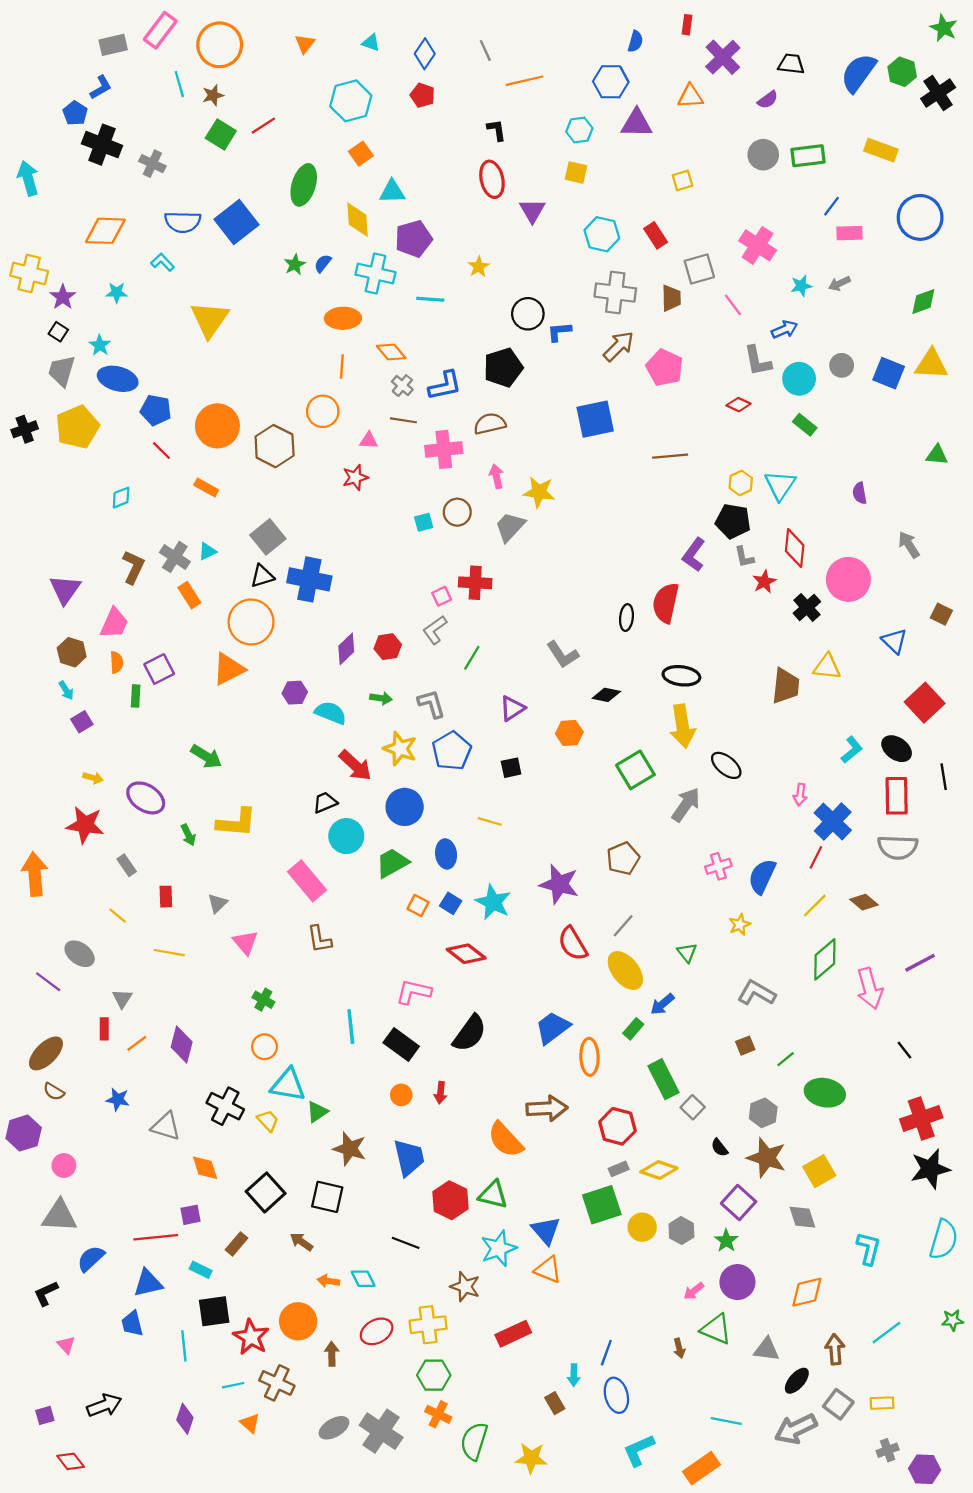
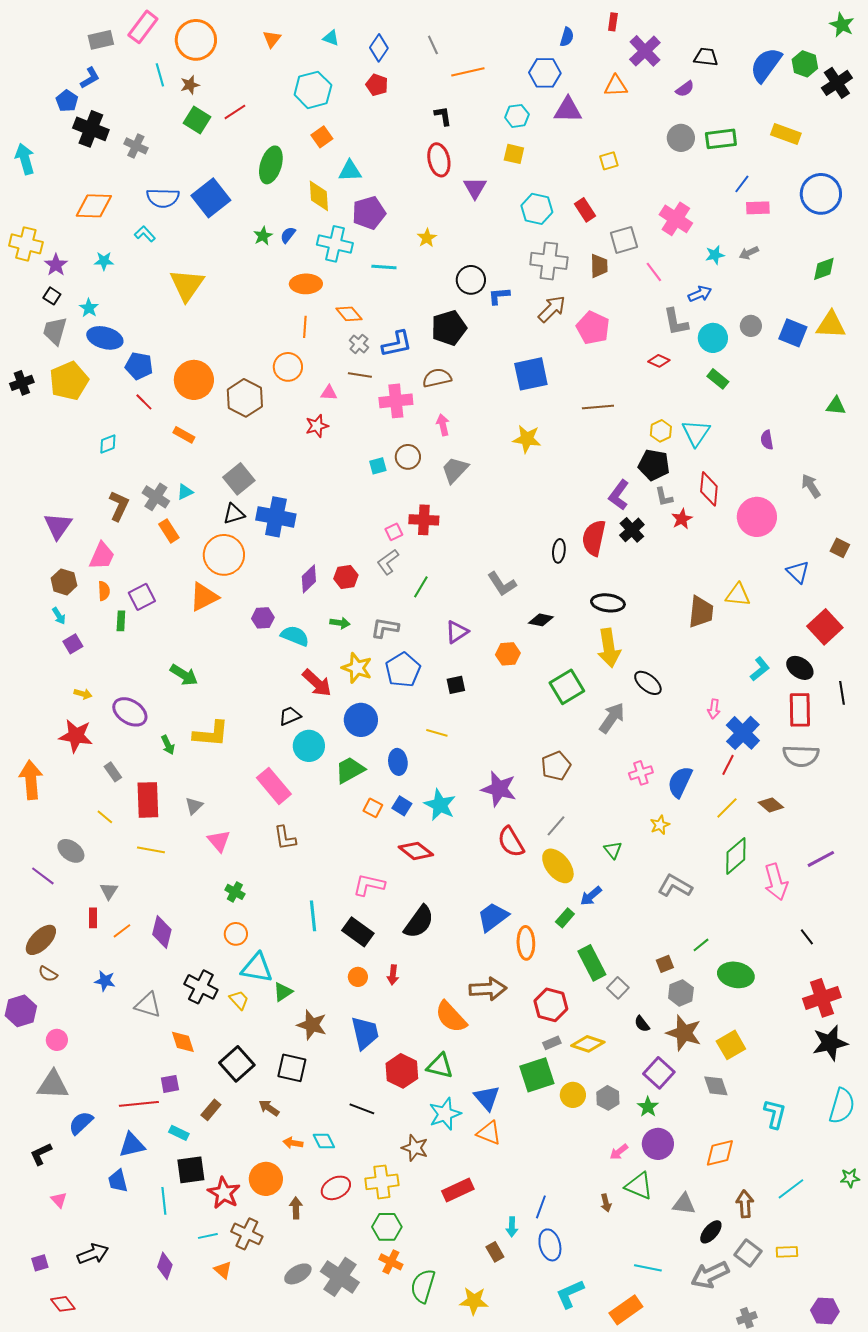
yellow star: (539, 492) -> (527, 439), moved
black cross: (807, 607) -> (632, 530), moved
gray L-shape: (431, 704) -> (385, 628), turned -64
red rectangle: (166, 897) -> (148, 800), size x1.8
brown square: (745, 1046) -> (665, 964), moved
gray cross: (888, 1450) -> (747, 1318), moved

